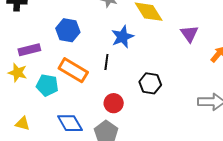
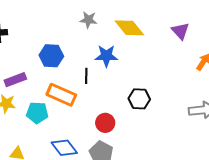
purple triangle: (189, 34) -> (180, 31), moved
blue star: (123, 37) -> (106, 56), turned 30
black line: (106, 62) -> (86, 76), moved

